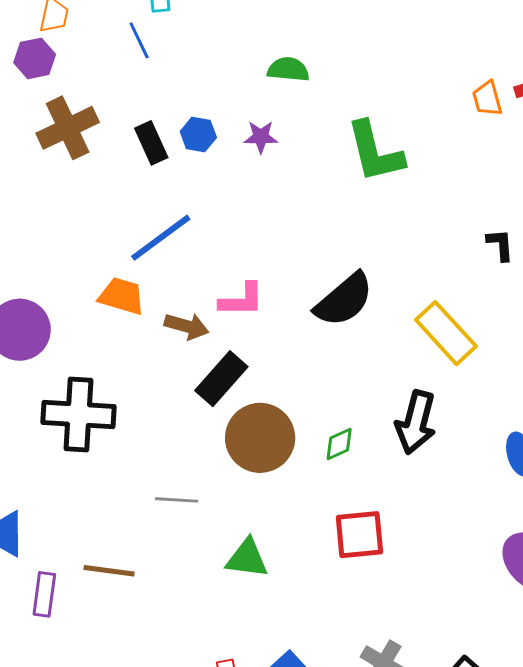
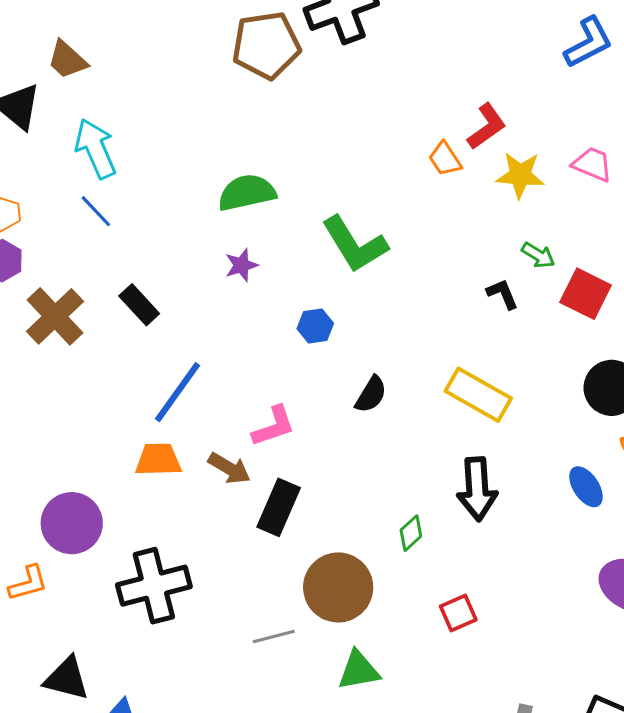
green semicircle: (288, 69) -> (247, 193), size x1.4
blue hexagon: (198, 134) -> (315, 326), moved
black semicircle: (344, 300) -> (371, 394), size x0.6
brown arrow: (187, 326) -> (229, 468), turned 33
brown circle: (260, 438) -> (338, 587), moved
red square: (359, 535) -> (458, 613), size x0.7

